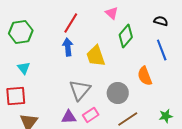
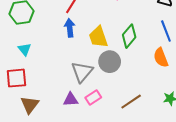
green diamond: (126, 36) -> (129, 36), moved
orange semicircle: (145, 76) -> (161, 58), moved
gray circle: (118, 93) -> (110, 62), moved

